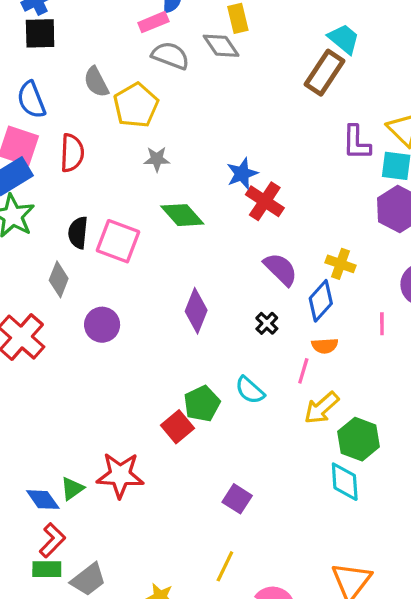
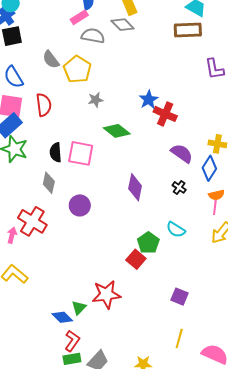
brown rectangle: (325, 73) -> (188, 30), turned 64
pink line: (303, 371) -> (215, 207), moved

